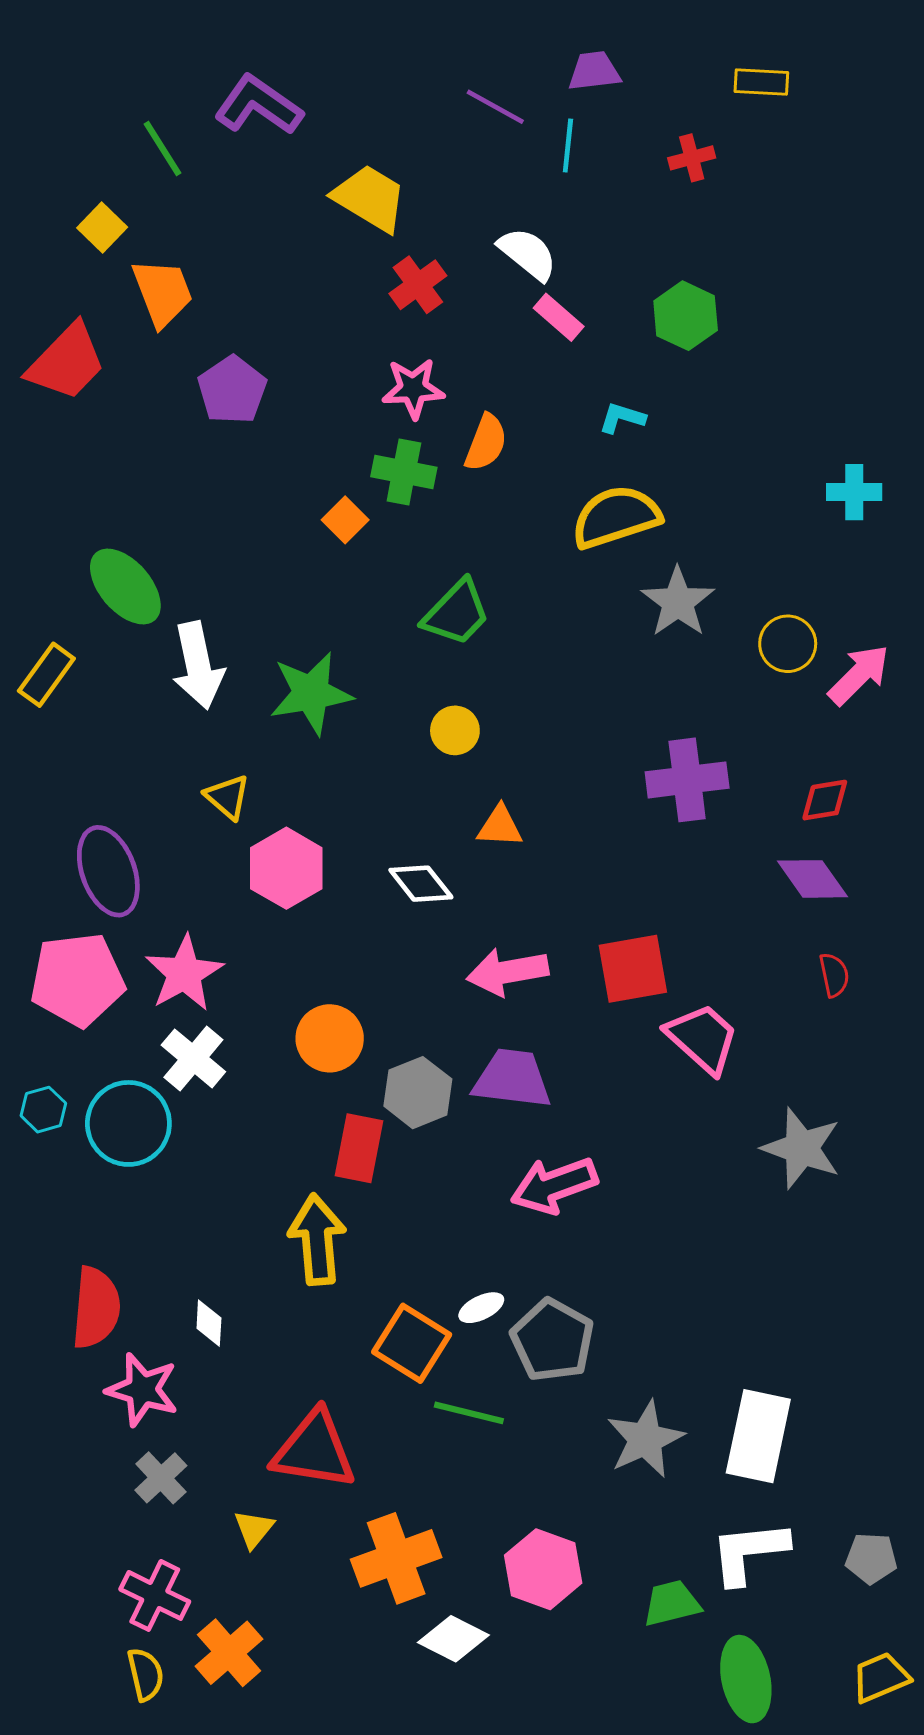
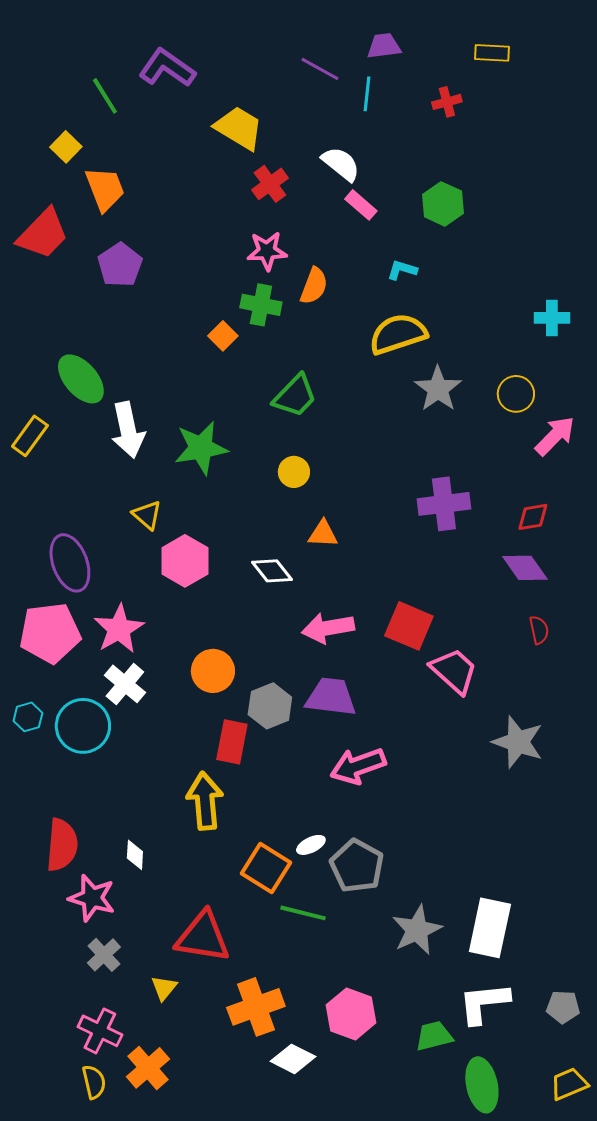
purple pentagon: (232, 390) -> (120, 265), moved
yellow circle: (788, 644) -> (516, 394), moved
red square: (633, 969) -> (409, 626), turned 33

